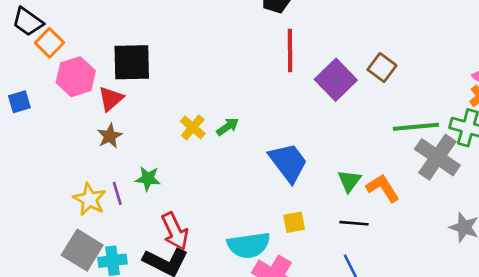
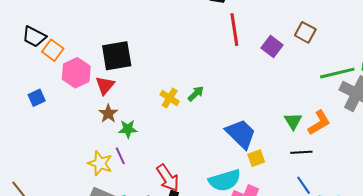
purple square: (336, 80) -> (272, 46), size x0.7
blue trapezoid: (288, 162) -> (241, 134), moved
green star: (148, 179) -> (128, 129), moved
orange L-shape: (383, 188) -> (319, 123), turned 100

